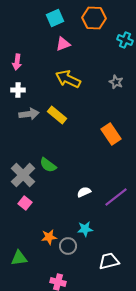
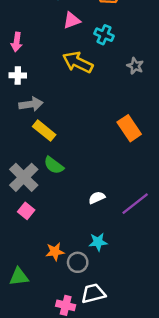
cyan cross: (125, 40) -> (104, 35), moved
yellow rectangle: (57, 115) -> (44, 131), moved
white trapezoid: (109, 261) -> (93, 293), moved

